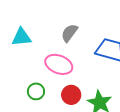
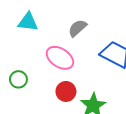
green circle: (36, 91) -> (18, 79), moved

